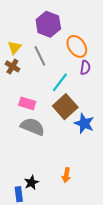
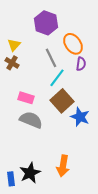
gray line: (40, 56) -> (51, 58), moved
orange arrow: (66, 175) -> (63, 166), size x1.5
black star: (31, 183) -> (30, 173), size x1.5
blue rectangle: (19, 194) -> (11, 179), moved

